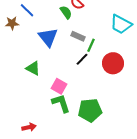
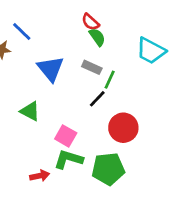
green semicircle: (66, 12) -> (97, 37), moved
red circle: (113, 63) -> (123, 128), moved
green L-shape: (61, 103) -> (68, 159), turned -55
red arrow: (29, 127) -> (40, 176), moved

